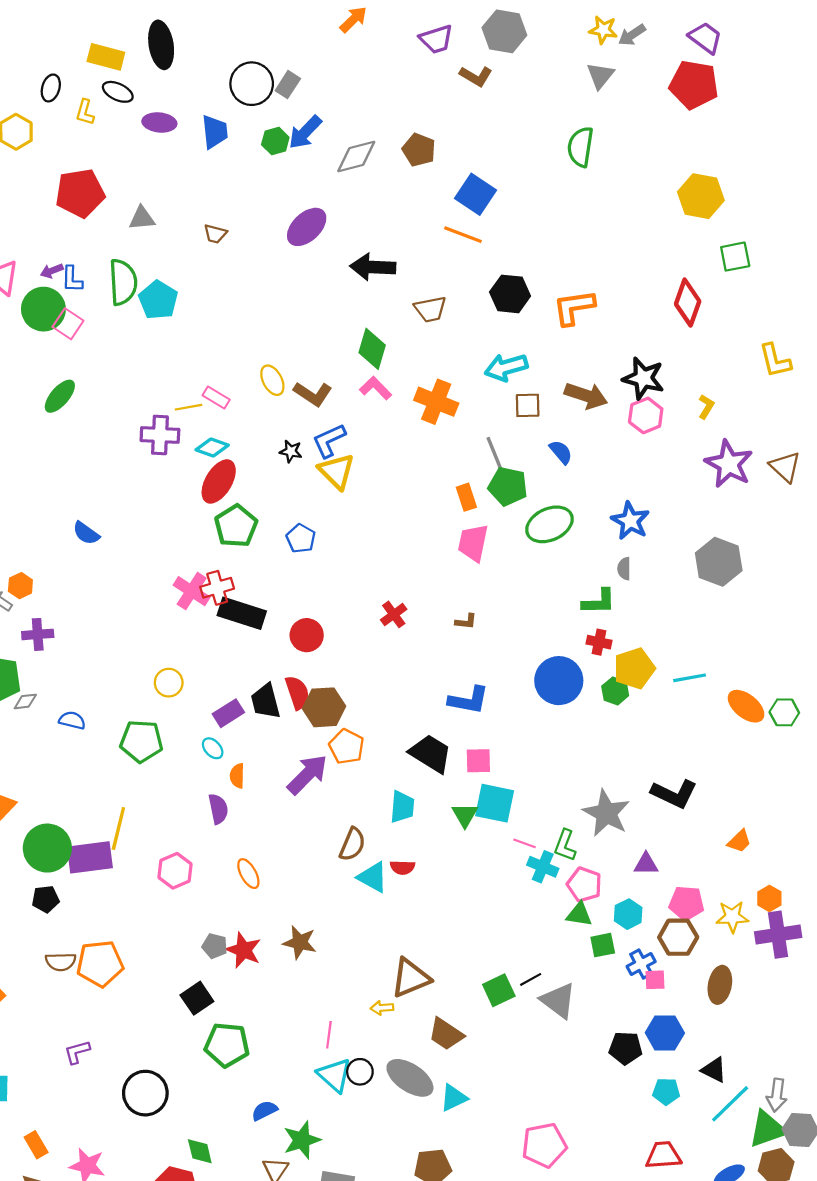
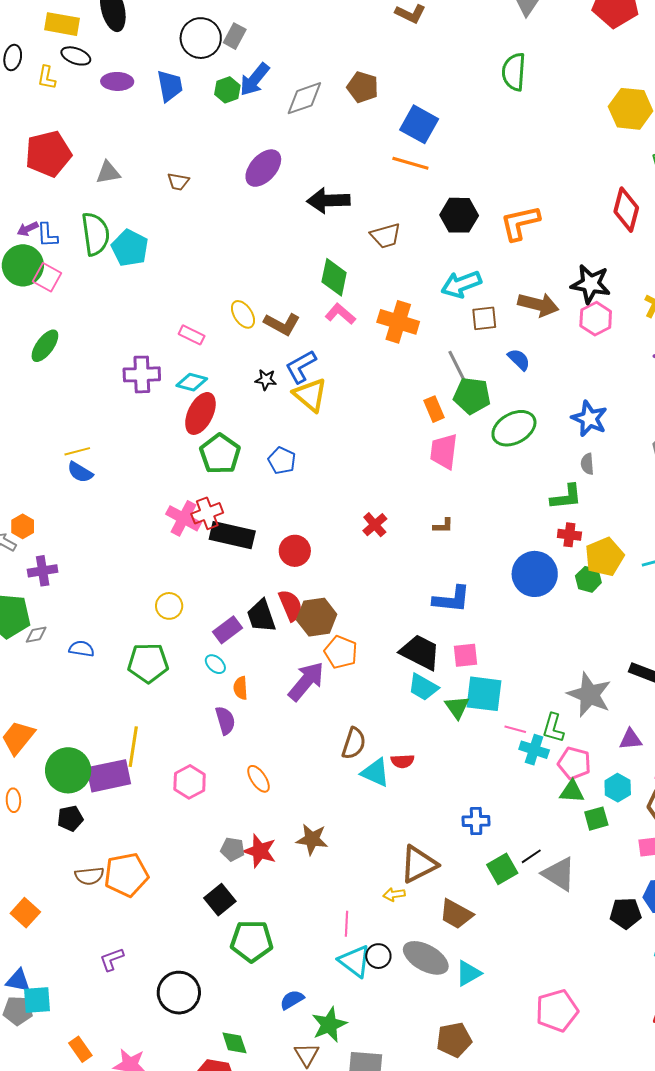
yellow line: (189, 407) -> (77, 451), moved
cyan trapezoid: (402, 807) -> (423, 687), moved, turned 120
blue cross: (641, 964) -> (476, 821), moved, turned 32

